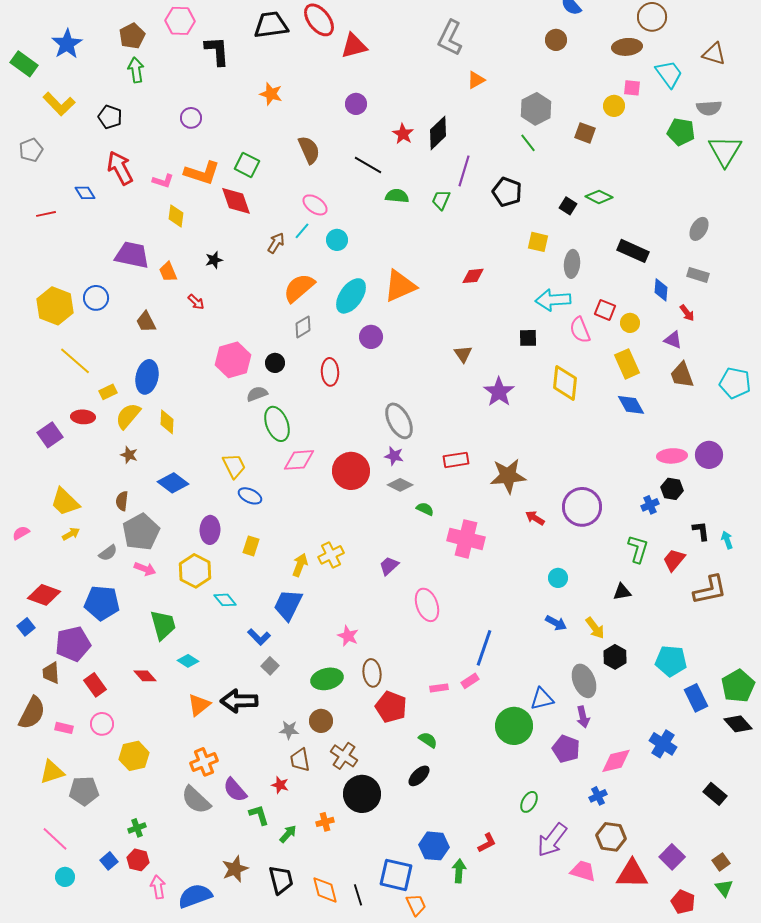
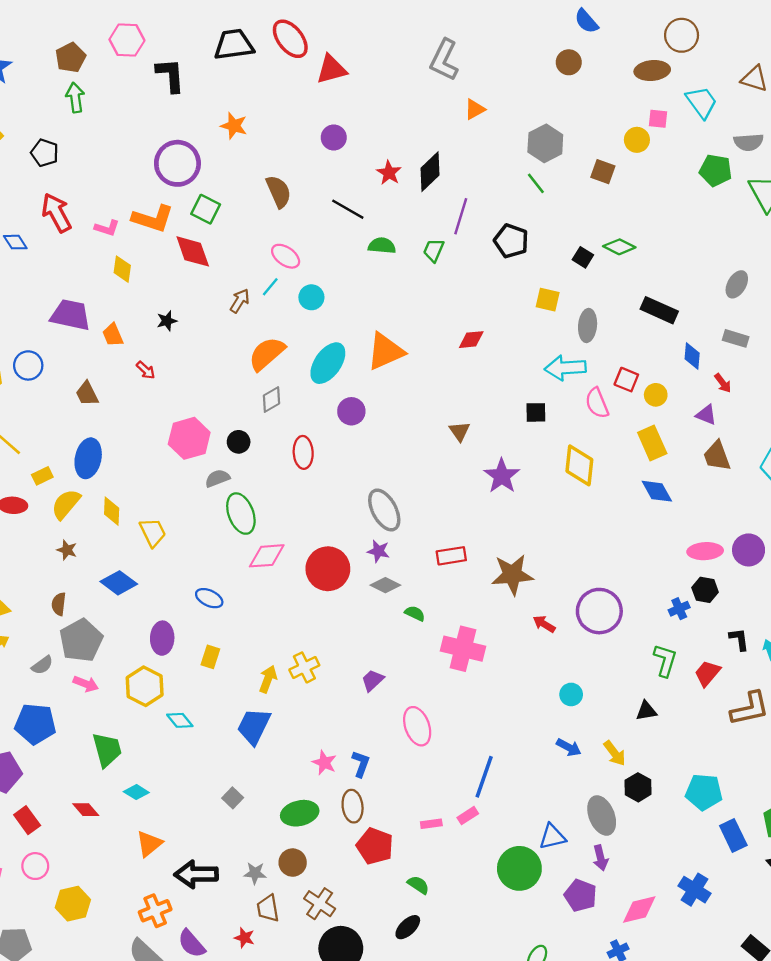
purple circle: (191, 118) -> (177, 163), moved, size x1.8
yellow trapezoid: (234, 466) -> (153, 532), moved
blue L-shape: (259, 637) -> (361, 764), moved, turned -115
black arrow: (239, 701) -> (196, 874), moved

